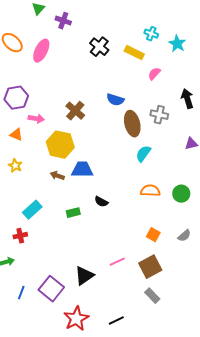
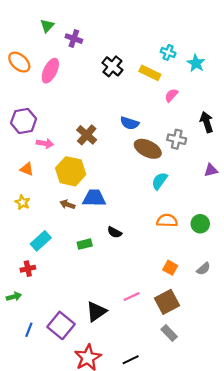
brown ellipse: (132, 124) -> (148, 149), turned -50
orange triangle: (16, 135) -> (27, 169), moved
yellow star: (15, 166) -> (22, 202), moved

